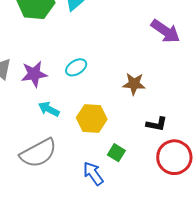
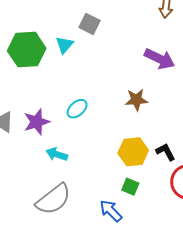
brown star: (134, 84) -> (136, 100), moved
yellow hexagon: (92, 118) -> (133, 152), moved
black L-shape: (157, 124) -> (166, 152), turned -120

